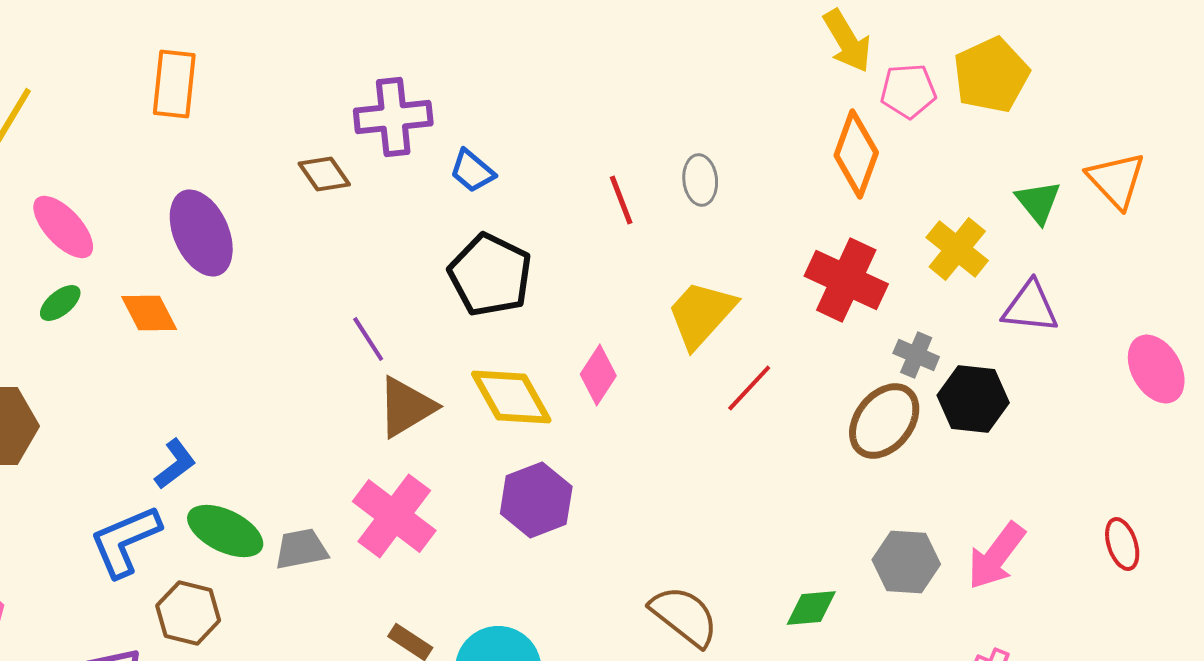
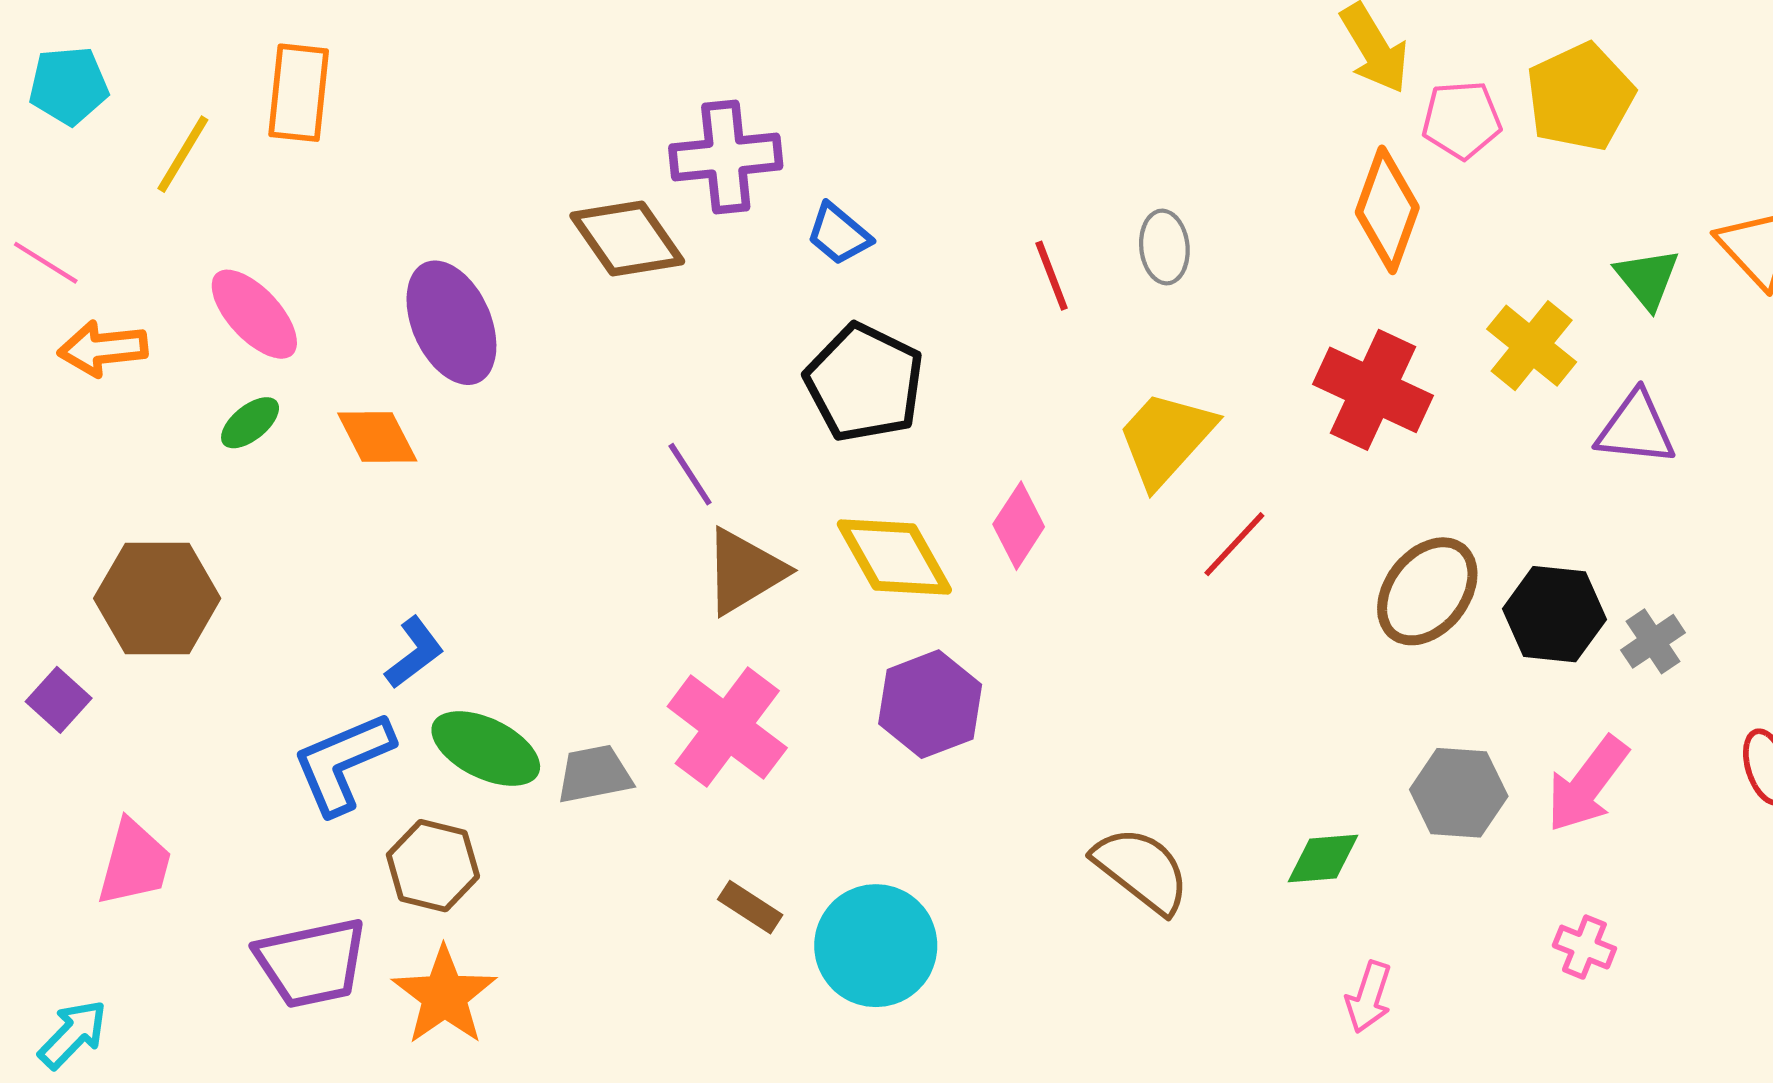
orange rectangle: (174, 84) -> (299, 93), moved
brown diamond: (324, 174) -> (627, 238), size x1.5
gray cross: (916, 355) -> (1653, 641), moved, turned 33
black hexagon: (973, 399) -> (1554, 614), moved

